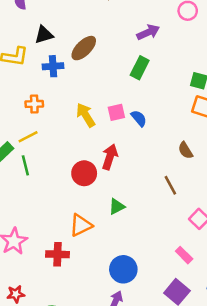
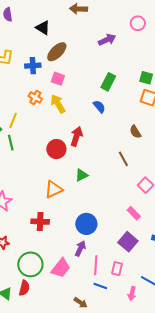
black triangle: (44, 35) -> (43, 28), moved, turned 49
green rectangle: (140, 68) -> (108, 82), moved
orange cross: (34, 104) -> (35, 98), moved, turned 32
pink square: (116, 112) -> (58, 79), moved, turned 32
yellow line: (28, 137) -> (13, 120), turned -42
red cross: (58, 254) -> (40, 222), moved

